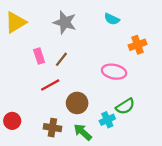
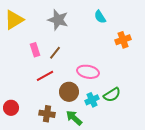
cyan semicircle: (112, 19) -> (100, 17), turned 32
pink ellipse: (114, 72) -> (88, 72), moved
cyan cross: (107, 120) -> (92, 100), moved

